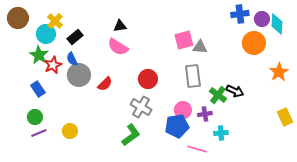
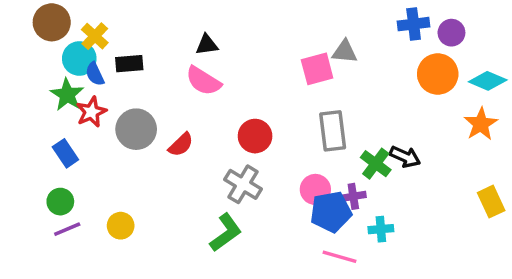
brown circle: (18, 18) -> (52, 22), moved
cyan diamond: (277, 24) -> (488, 81), moved, turned -70
black rectangle: (75, 37) -> (129, 64), turned 35
gray triangle: (200, 47) -> (345, 52), moved
blue semicircle: (72, 59) -> (95, 74), moved
blue pentagon: (177, 126) -> (331, 212), moved

